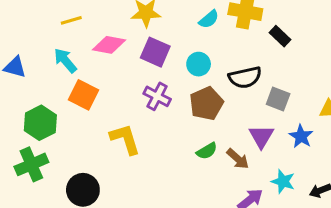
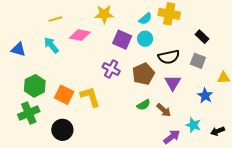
black rectangle: (280, 36) -> (202, 37), moved
purple square: (155, 52) -> (122, 40), moved
cyan circle: (199, 64) -> (145, 39), moved
orange square: (84, 95) -> (64, 95), moved
gray square: (278, 99) -> (198, 61), moved
purple triangle: (261, 136) -> (173, 83), moved

